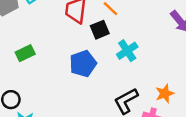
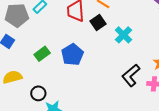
blue pentagon: (83, 64) -> (72, 55), moved

